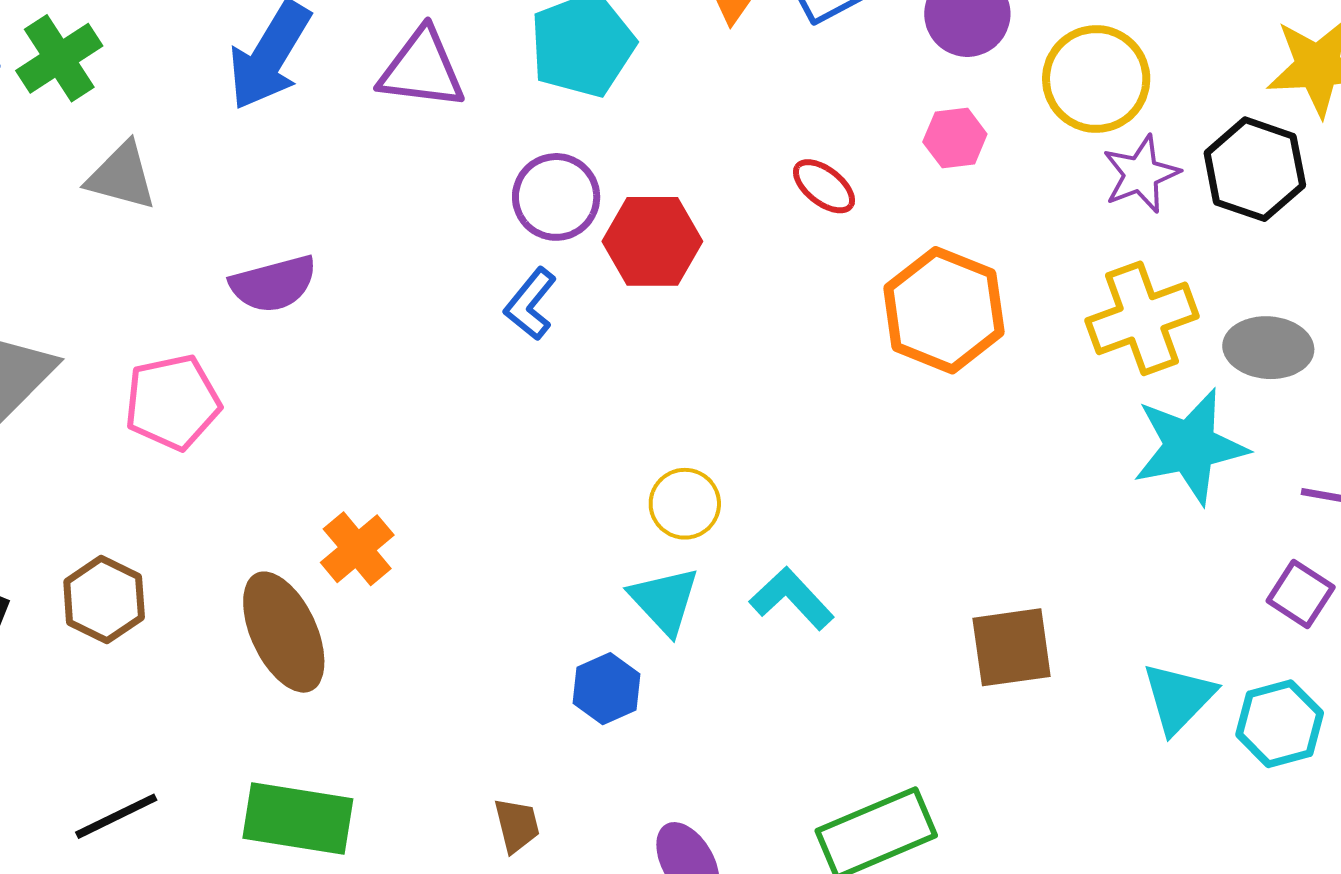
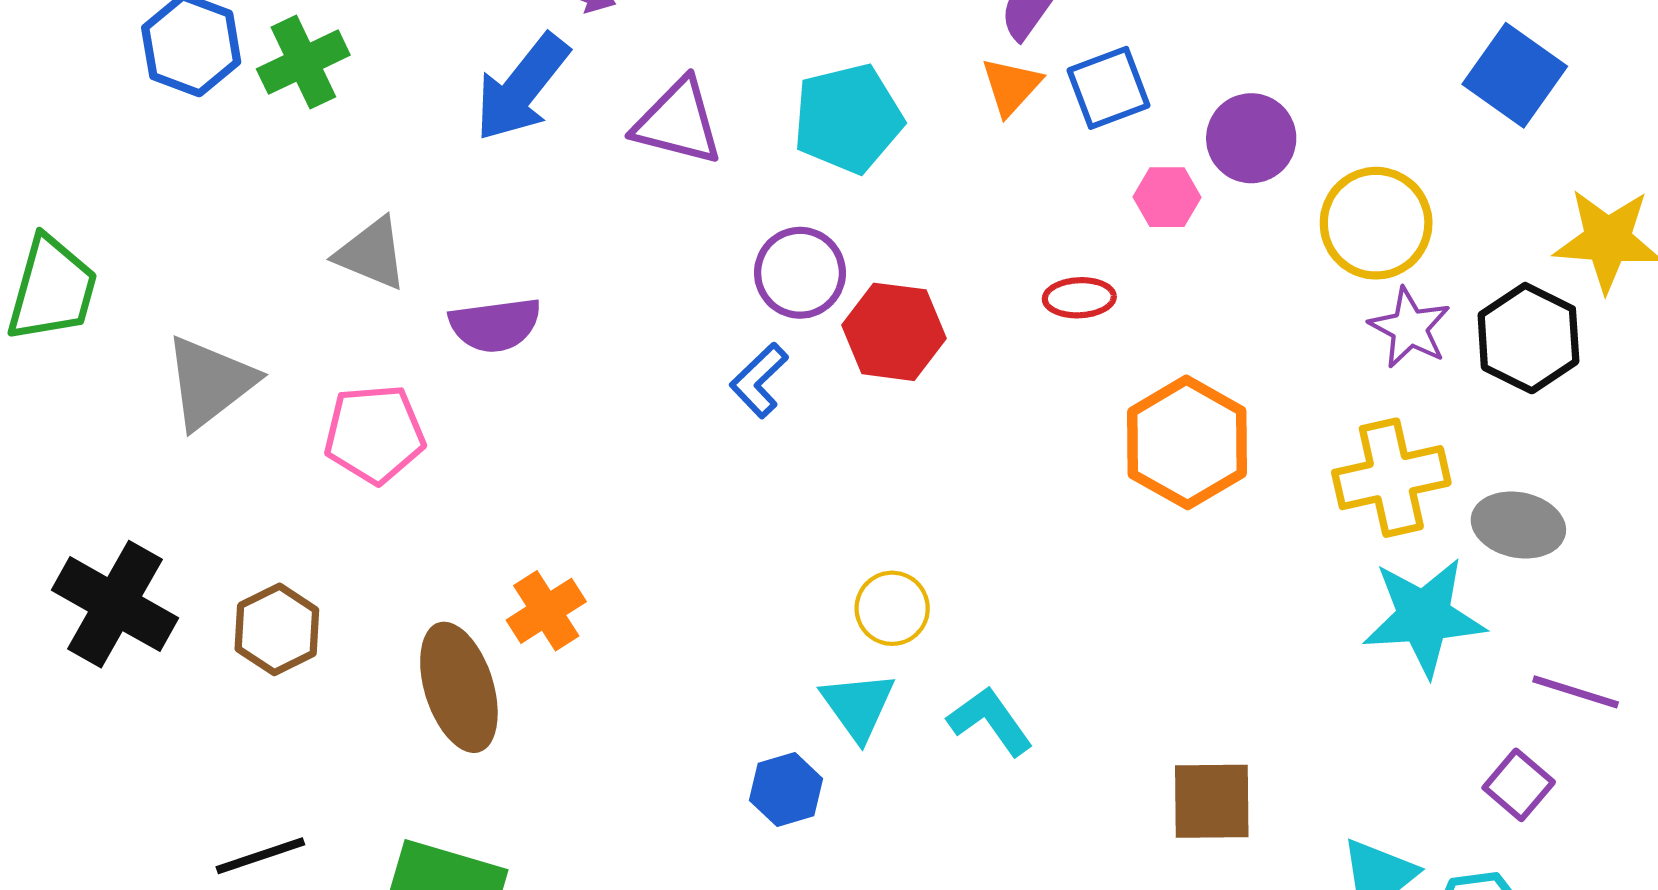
pink hexagon: (955, 138) -> (1167, 197), moved
purple star: (1141, 174) -> (1410, 328), turned -30
gray triangle: (122, 176) -> (372, 254), moved
red ellipse: (824, 186) -> (1079, 298), turned -48

